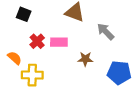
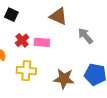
brown star: (85, 59) -> (64, 79), moved, size x1.5
yellow cross: (32, 75) -> (26, 71), moved

